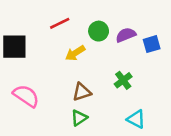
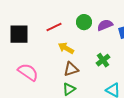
red line: (60, 23) -> (54, 27), moved
yellow arrow: (75, 53) -> (66, 48), moved, turned 63

